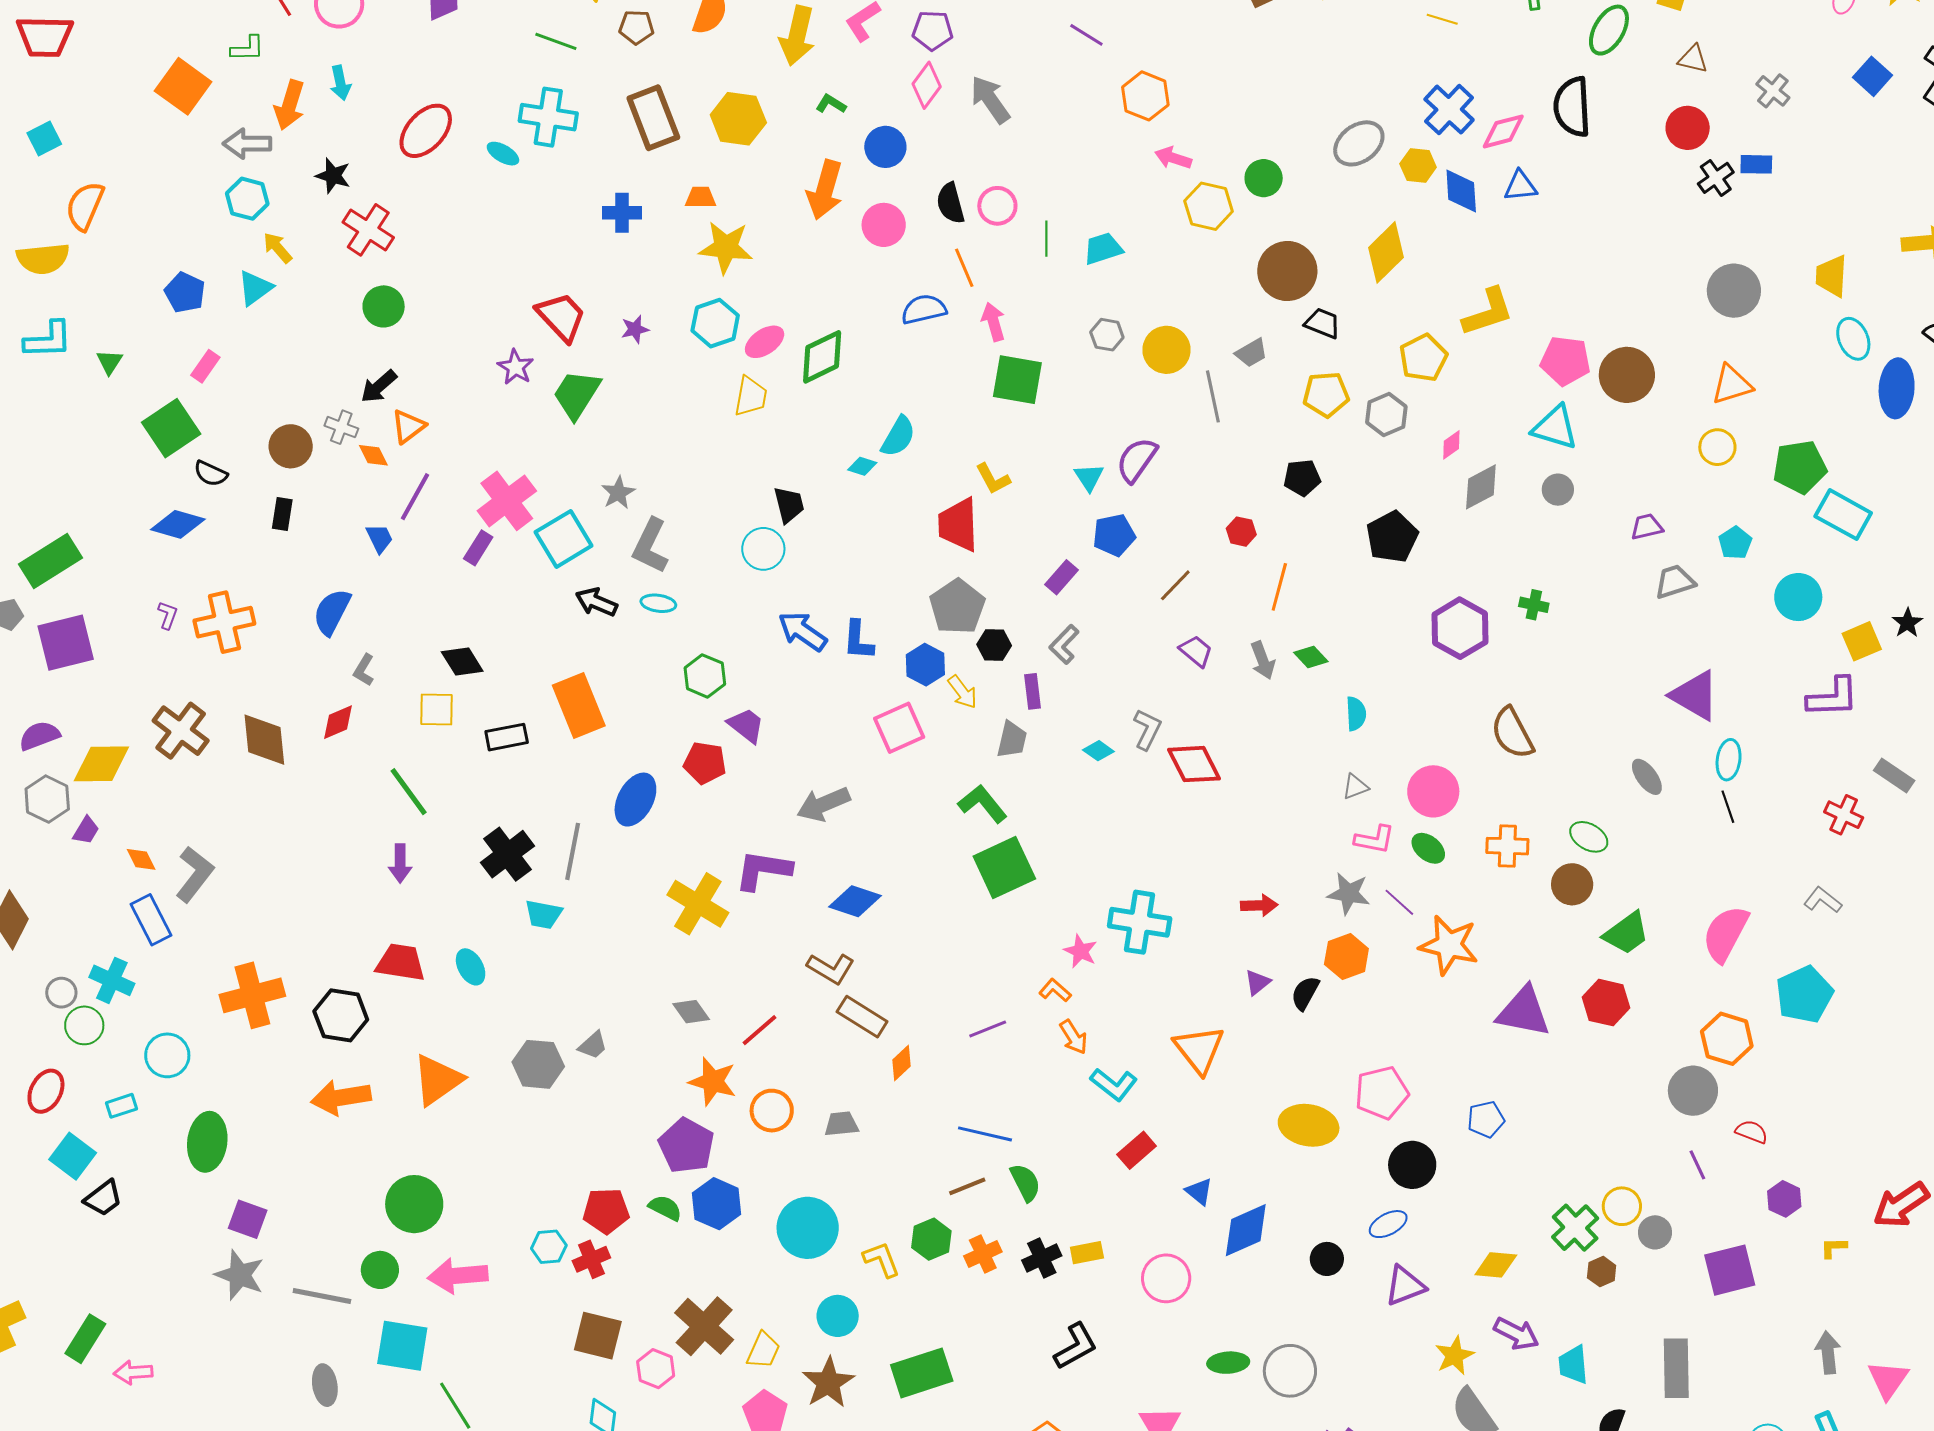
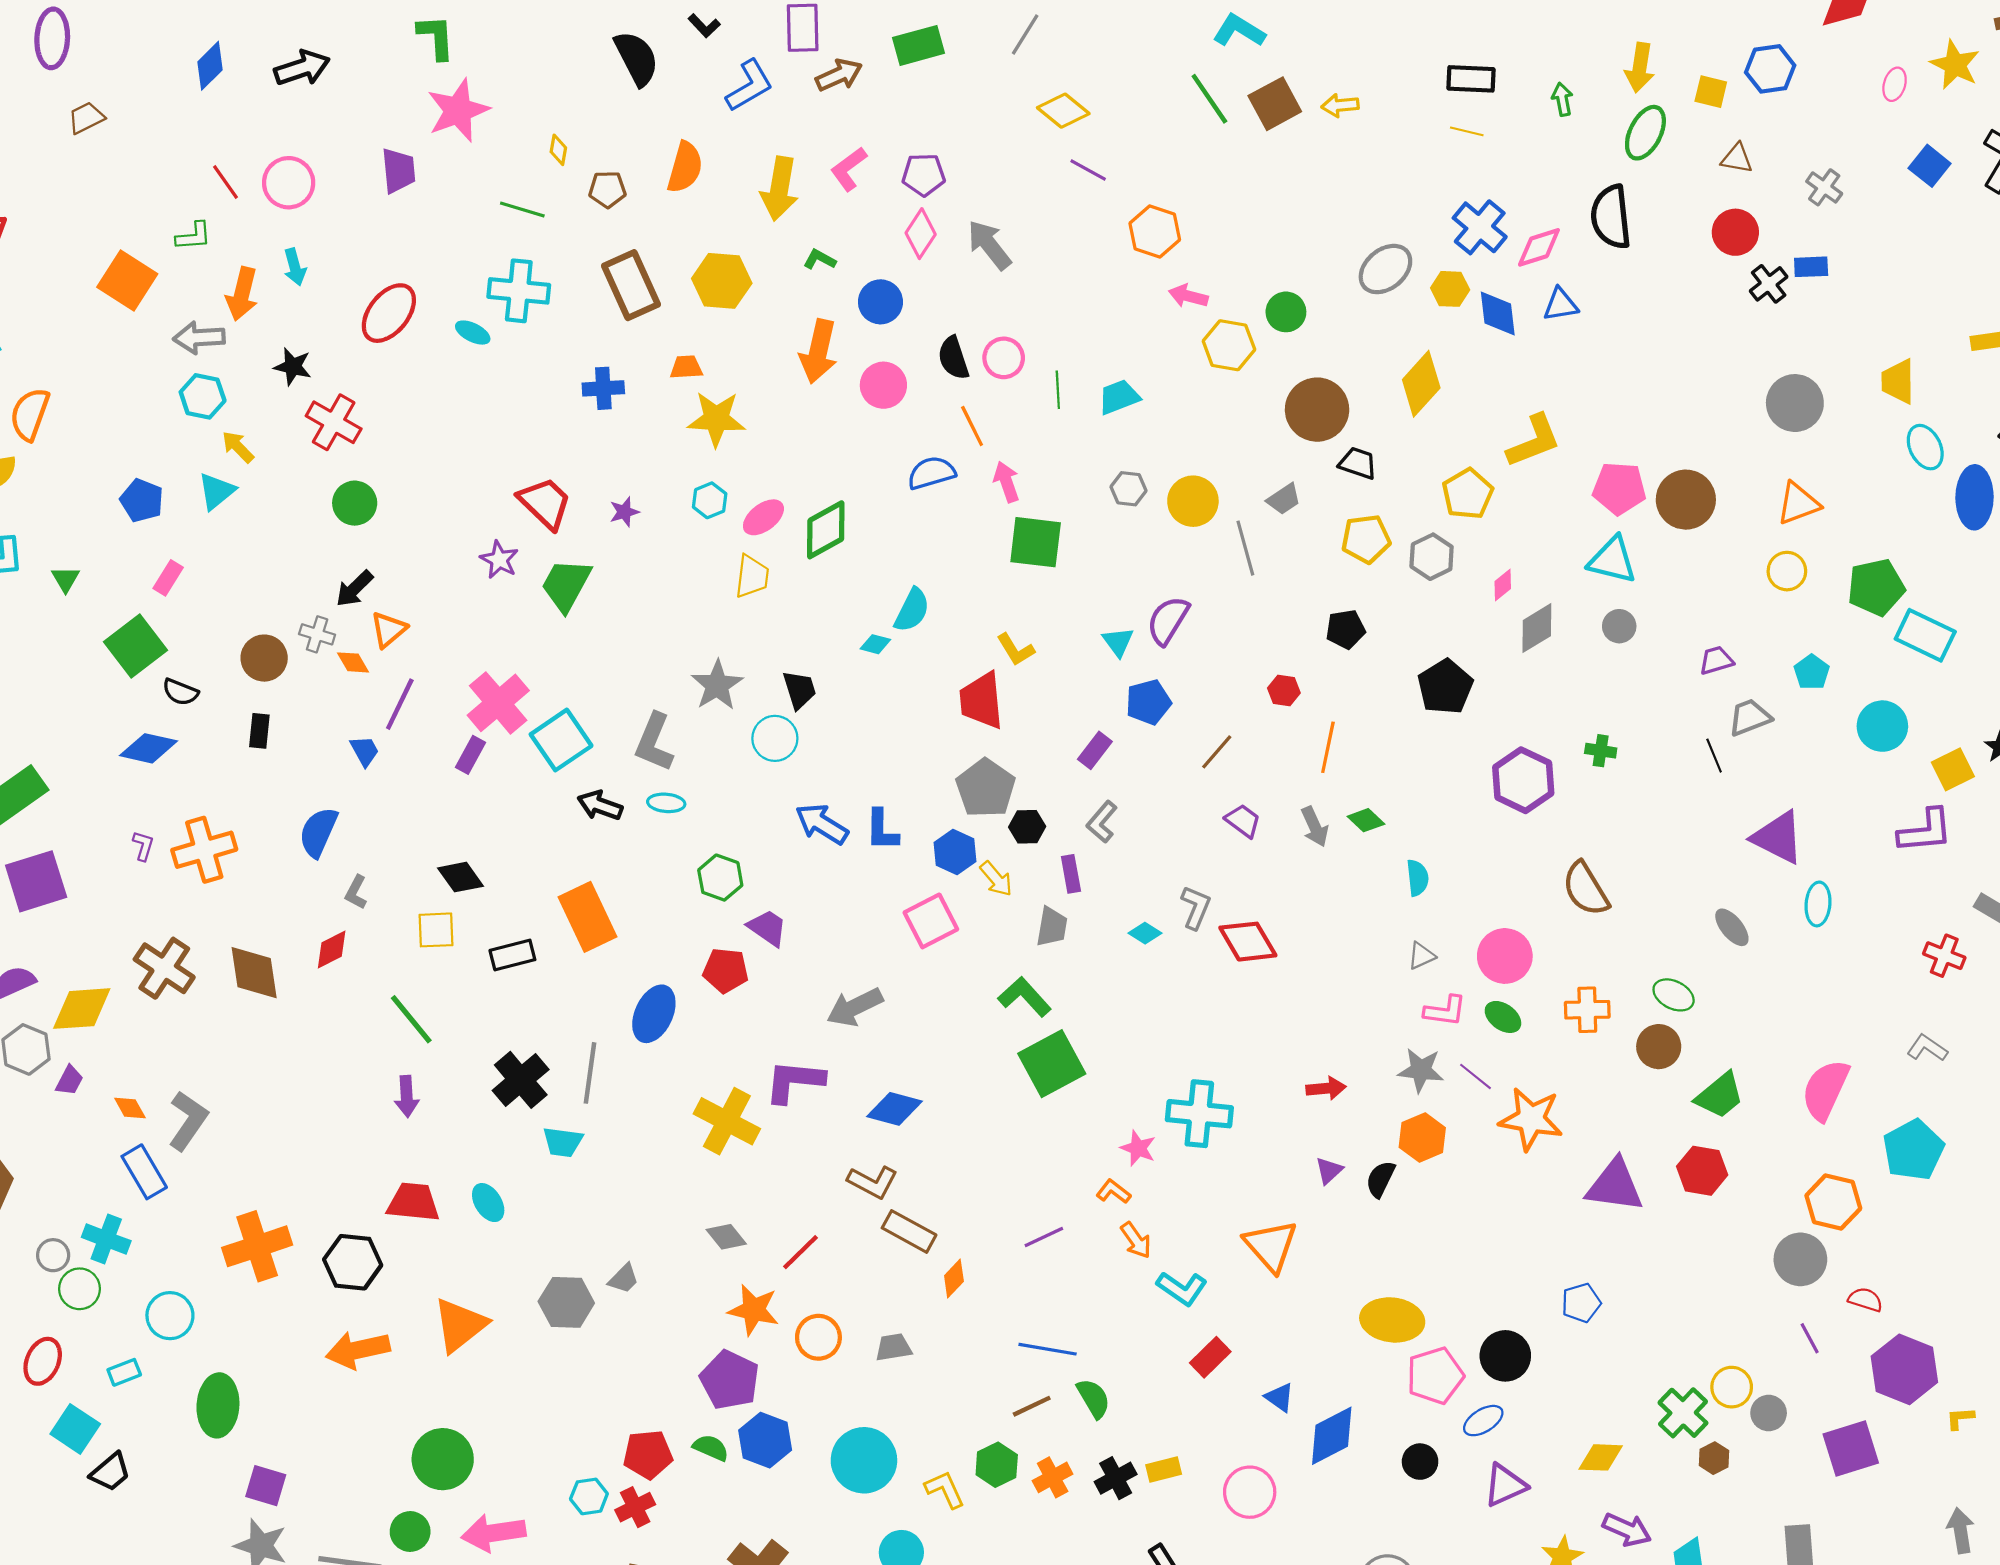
cyan hexagon: (715, 323) -> (710, 500), size x0.7
gray star: (618, 493) -> (717, 685), moved, size x1.4
black line: (1728, 807) -> (1714, 756), moved
pink pentagon: (1382, 1093) -> (1435, 1376), moved
purple hexagon: (1784, 1199) -> (1904, 1369), size x1.8

